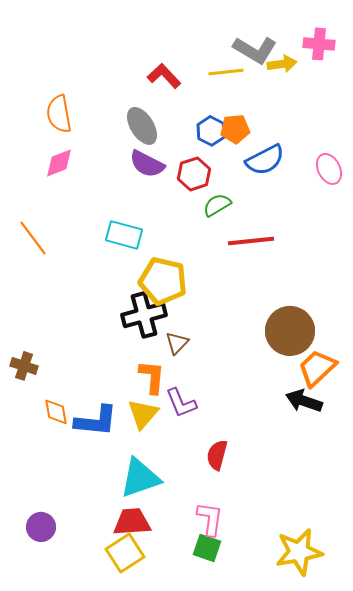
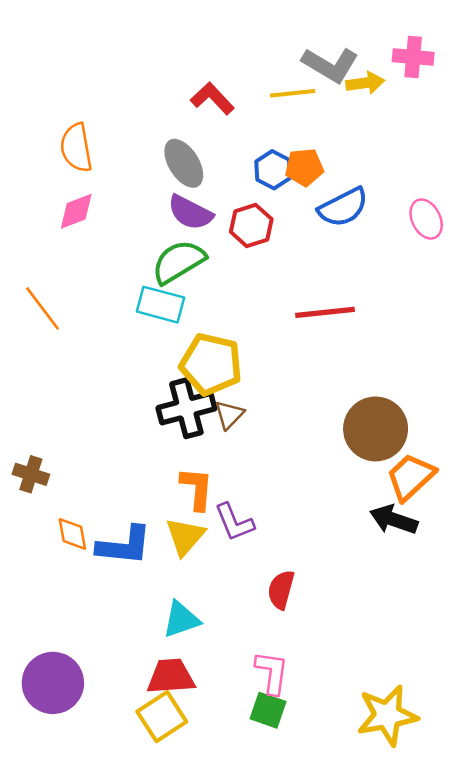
green semicircle: (217, 205) -> (179, 262), moved, size x1.5
brown triangle: (177, 343) -> (229, 415), moved
cyan triangle: (140, 478) -> (181, 619), size x0.7
purple circle: (41, 527) -> (53, 683), size x1.6

